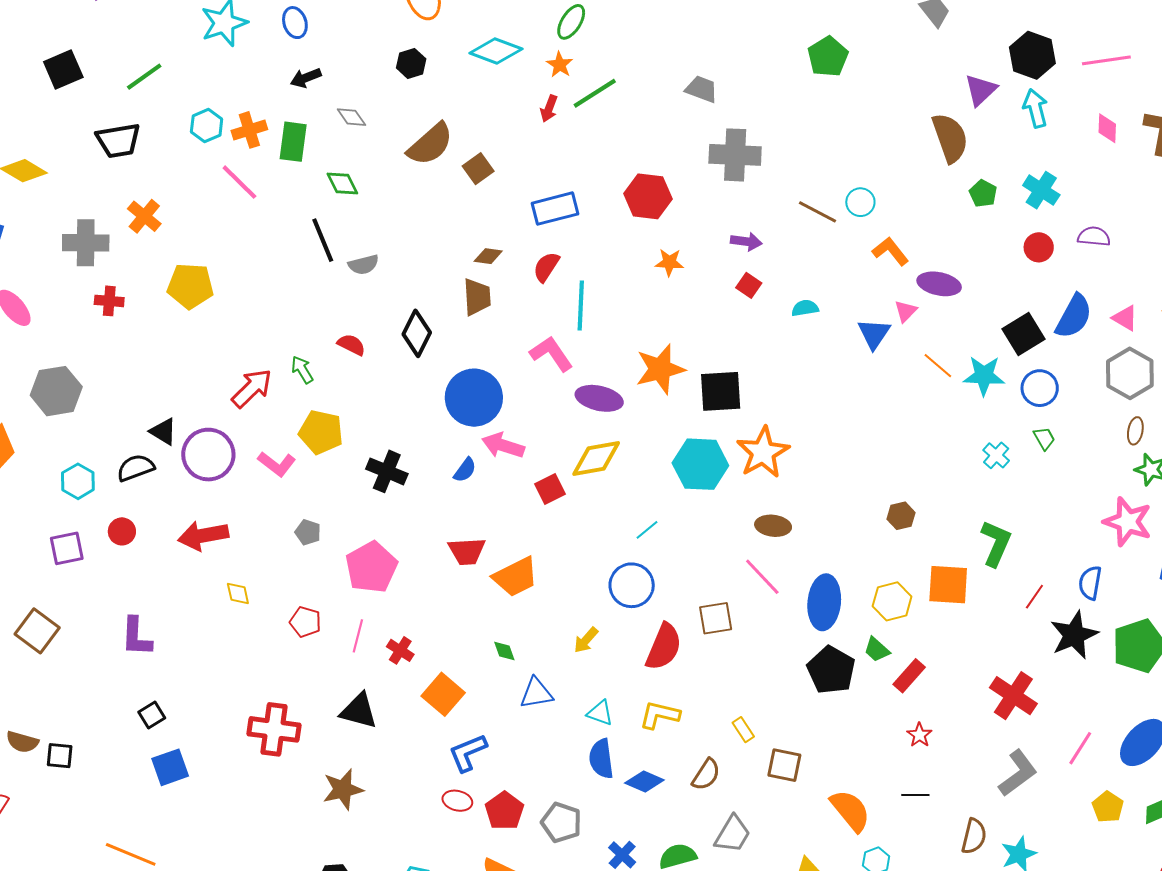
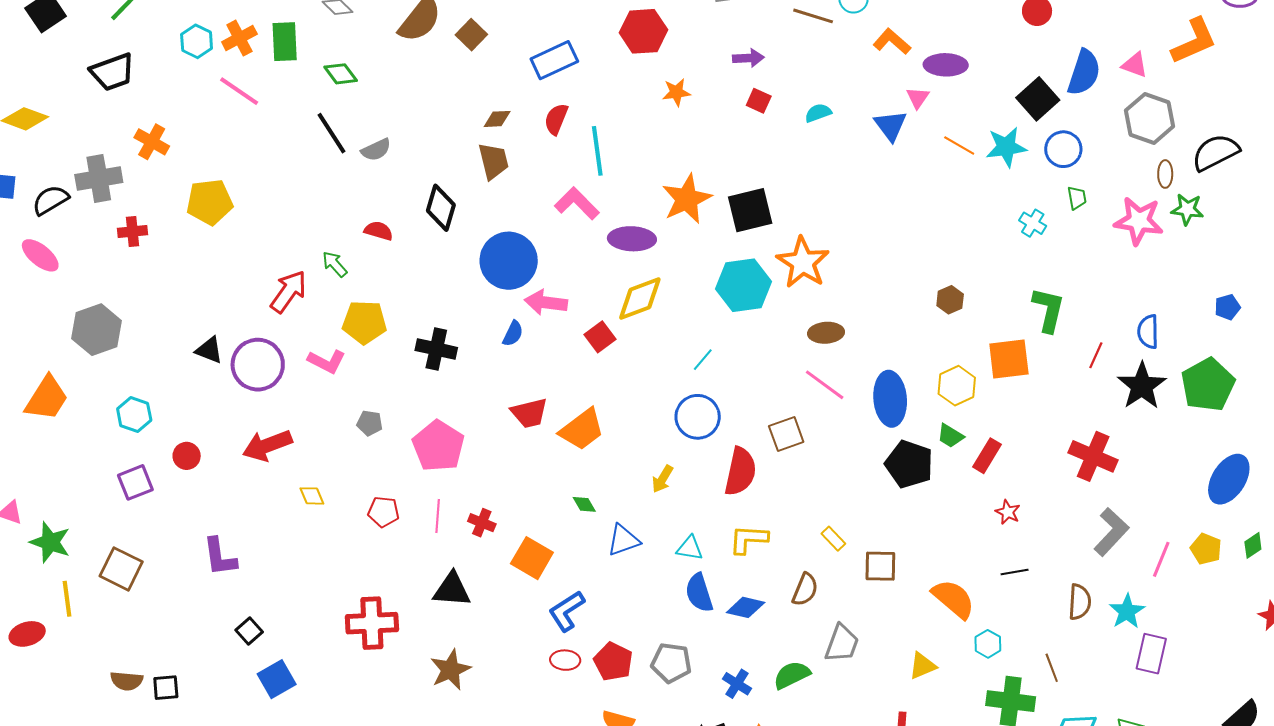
green trapezoid: (1044, 438) -> (1077, 198), turned 30
black semicircle: (136, 468) -> (50, 200), moved
pink star: (1128, 522) -> (1139, 221), moved
pink line: (1080, 748) -> (1161, 559), moved

